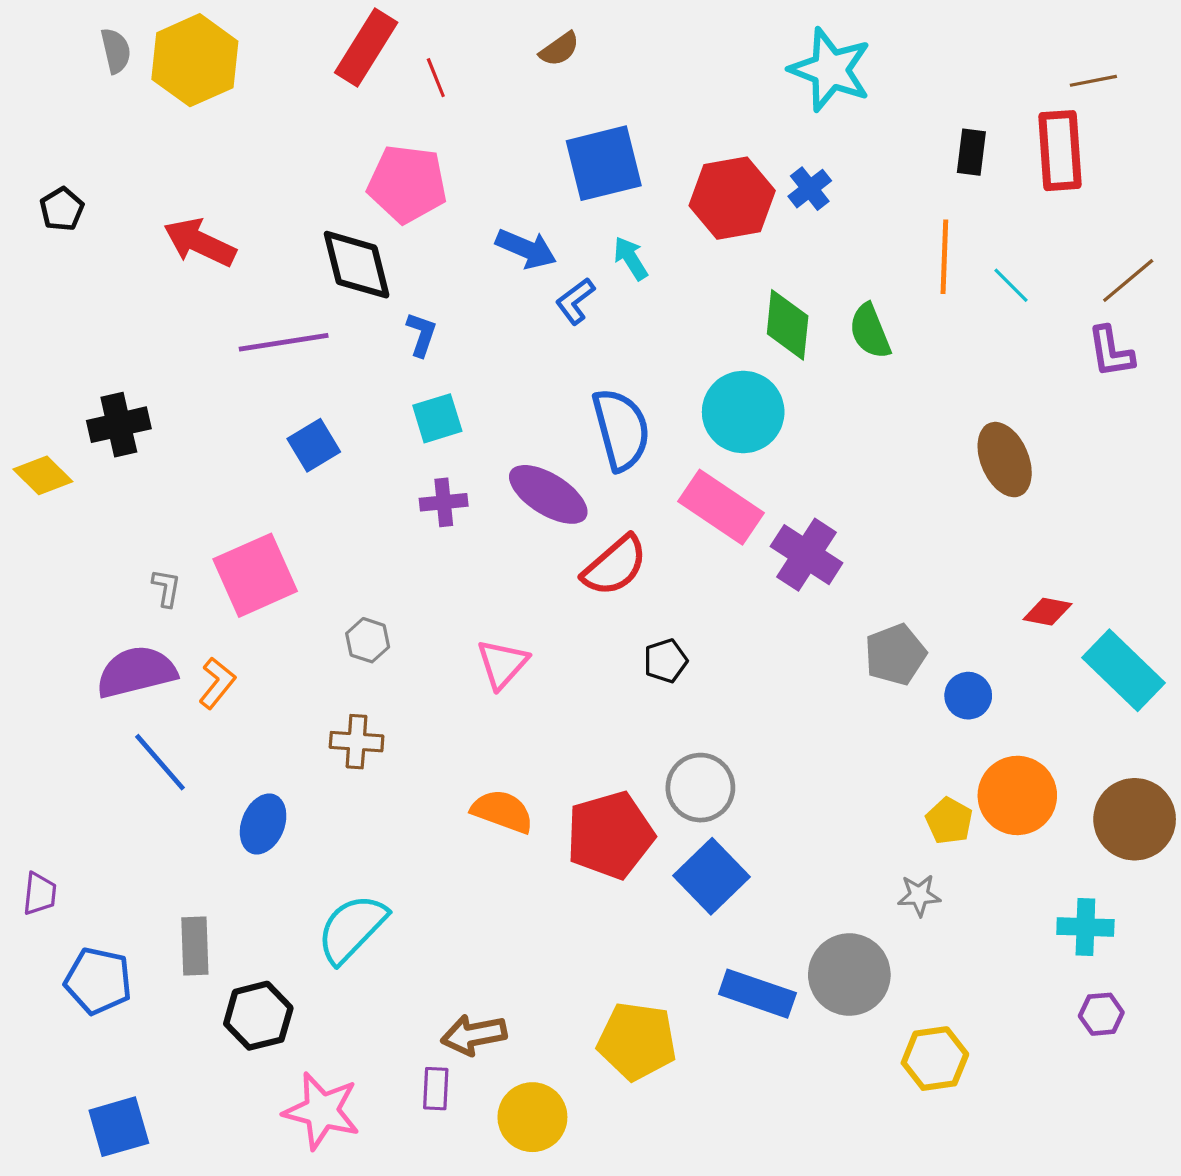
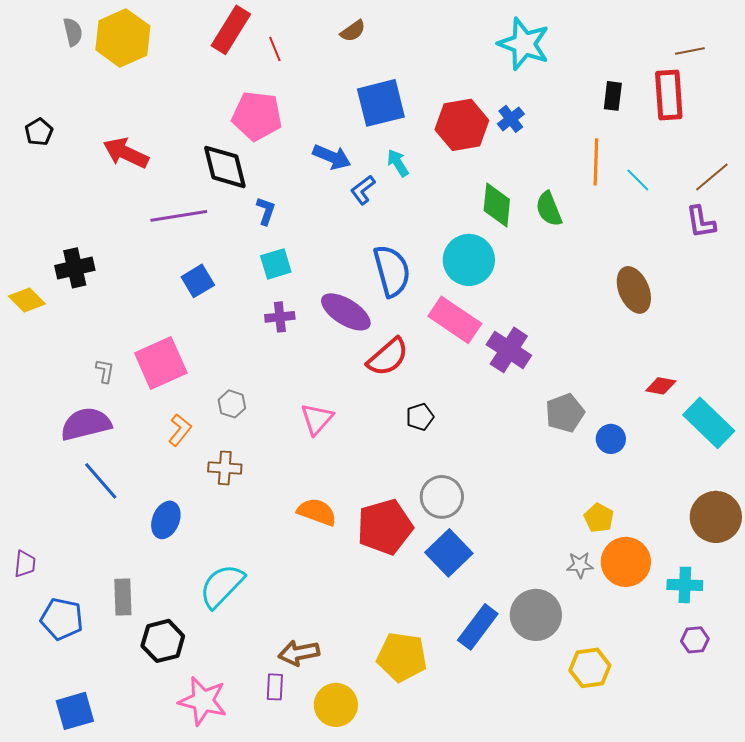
orange L-shape: (217, 683) -> (180, 430), moved
orange circle: (1017, 795) -> (626, 562), moved
blue rectangle: (757, 994) -> (478, 627), turned -72

